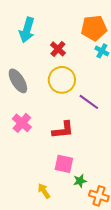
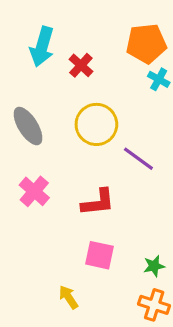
red cross: (58, 49) -> (81, 65), moved
green star: (80, 181) -> (154, 266), moved

